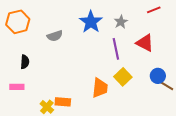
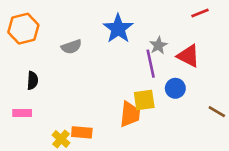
gray star: (121, 22) -> (158, 45), moved
blue circle: (158, 76) -> (175, 88), moved
yellow square: (123, 77) -> (144, 100), moved, turned 36

